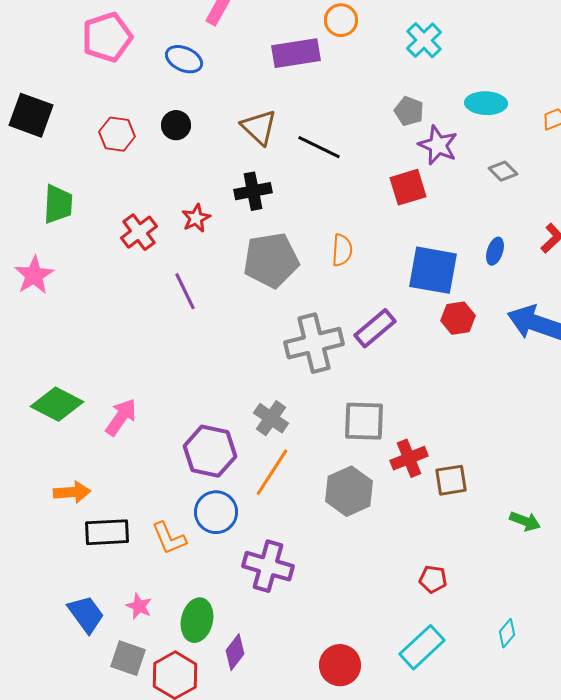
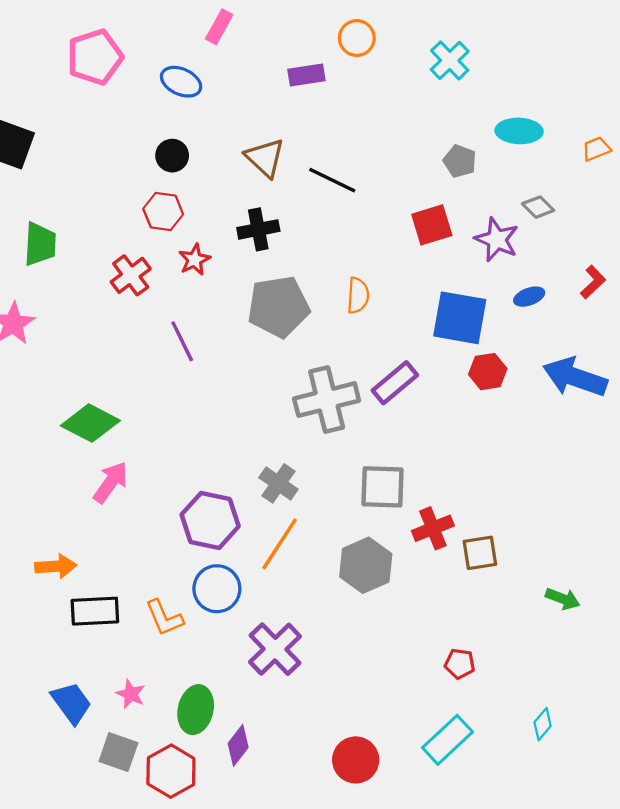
purple rectangle: (296, 53) -> (306, 75), size x0.7
gray pentagon: (409, 111) -> (460, 161), moved
red hexagon: (117, 134) -> (163, 212), moved
purple star: (438, 145) -> (497, 240), moved
blue ellipse: (495, 251) -> (529, 297), turned 52
green diamond: (57, 404) -> (90, 423), moved
purple cross: (268, 566) -> (275, 649), turned 30

